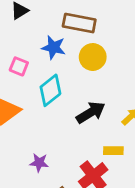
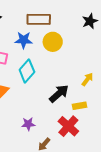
black arrow: (91, 113) -> (59, 94), moved

